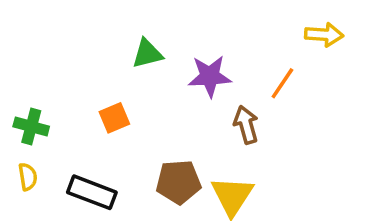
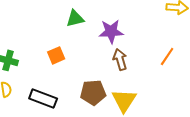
orange line: (282, 83) -> (167, 56), moved
brown arrow: (246, 125) -> (120, 59), moved

